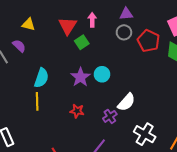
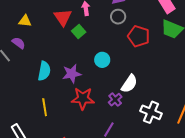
red pentagon: (149, 41) -> (139, 36), moved
purple star: (80, 77) -> (72, 74), moved, turned 30
yellow line: (37, 101) -> (45, 107), moved
red star: (77, 111) -> (83, 99), size x1.6

